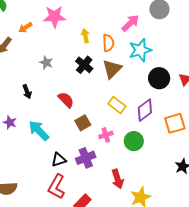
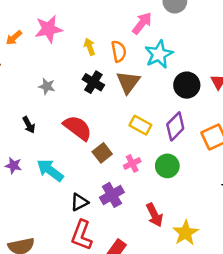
orange arrow: (25, 28) -> (14, 38), moved
red semicircle: (66, 100) -> (78, 128), size x1.4

